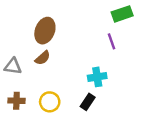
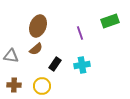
green rectangle: (122, 14) -> (110, 21), moved
purple line: (111, 41) -> (80, 33), moved
black rectangle: (88, 102) -> (55, 64), moved

